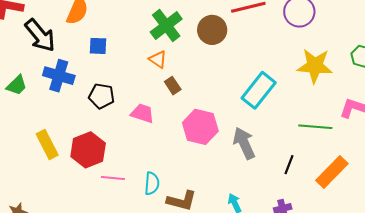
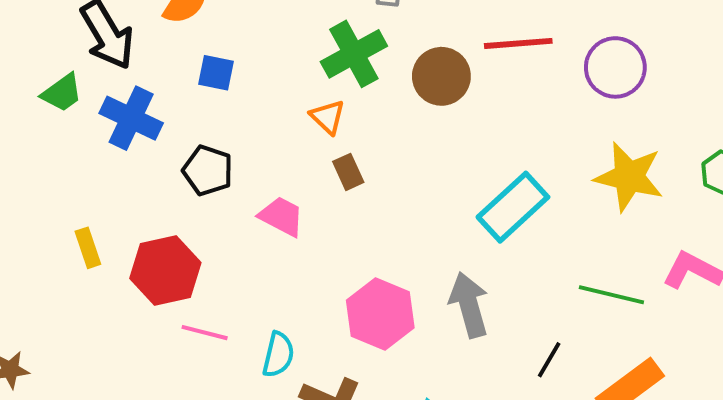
green trapezoid: (17, 85) -> (62, 93), moved
pink hexagon: (200, 127) -> (380, 314), moved
yellow rectangle: (47, 144) -> (88, 248), size x0.7

